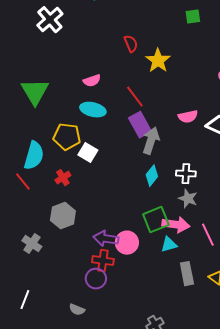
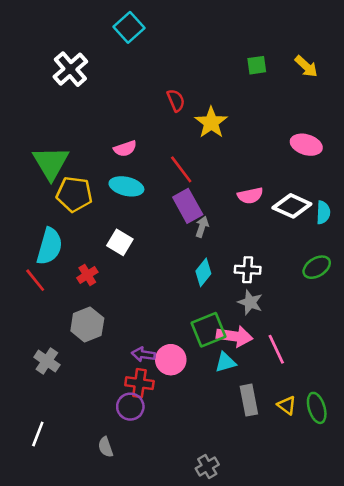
yellow pentagon: (67, 137) -> (74, 194), moved
gray arrow: (151, 141) -> (202, 227), size x0.6
purple arrow: (106, 239) -> (143, 354), size x0.7
gray semicircle: (77, 310) -> (106, 447), turned 49

